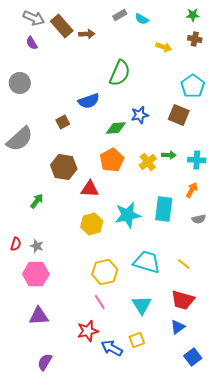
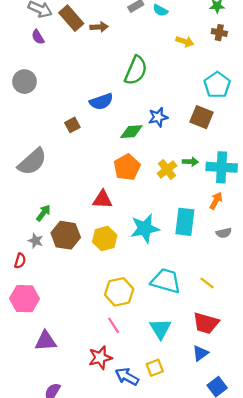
gray semicircle: (20, 139) -> (32, 162), moved
cyan cross: (197, 160) -> (222, 167), size x1.5
brown hexagon: (64, 167) -> (66, 235), moved
gray star: (37, 246) -> (36, 241), moved
pink hexagon: (36, 274) -> (24, 299), moved

